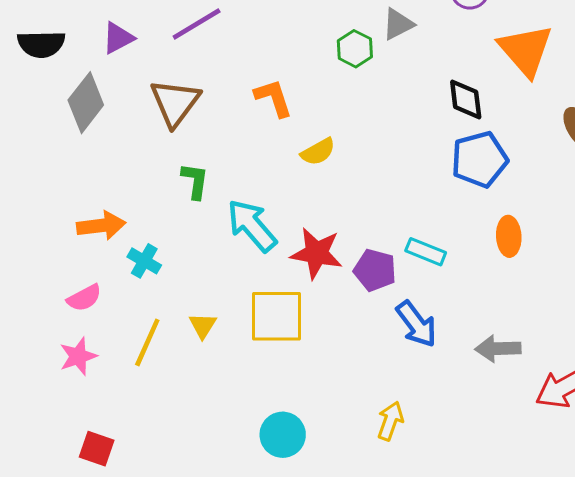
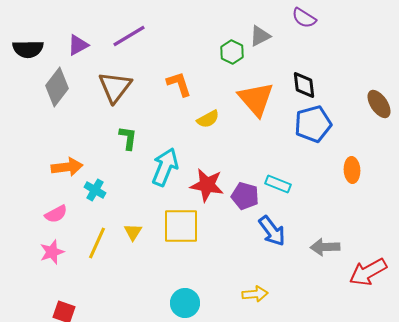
orange triangle: (526, 50) -> (256, 99), moved
cyan arrow: (252, 226) -> (165, 167), turned 63
orange ellipse: (509, 236) -> (352, 170), moved
yellow arrow: (390, 421) -> (255, 294), turned 65

